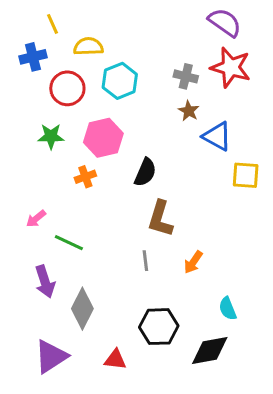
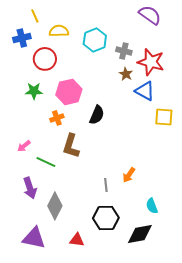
red star: (231, 67) -> (151, 62), moved
cyan hexagon: (120, 81) -> (95, 40), moved
brown L-shape: (160, 219) -> (71, 146), moved
gray line: (145, 261) -> (106, 185), moved
purple triangle: (51, 356) -> (34, 238), turned 45

